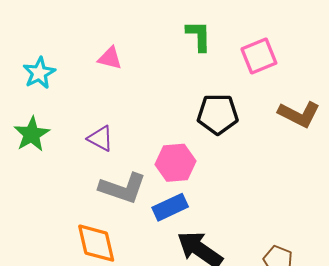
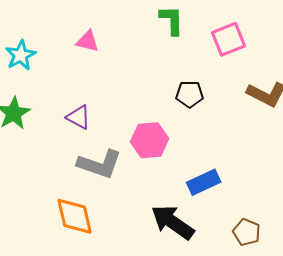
black pentagon: (218, 114) -> (190, 94), size x0.7
blue rectangle: (170, 207) -> (204, 182), moved

